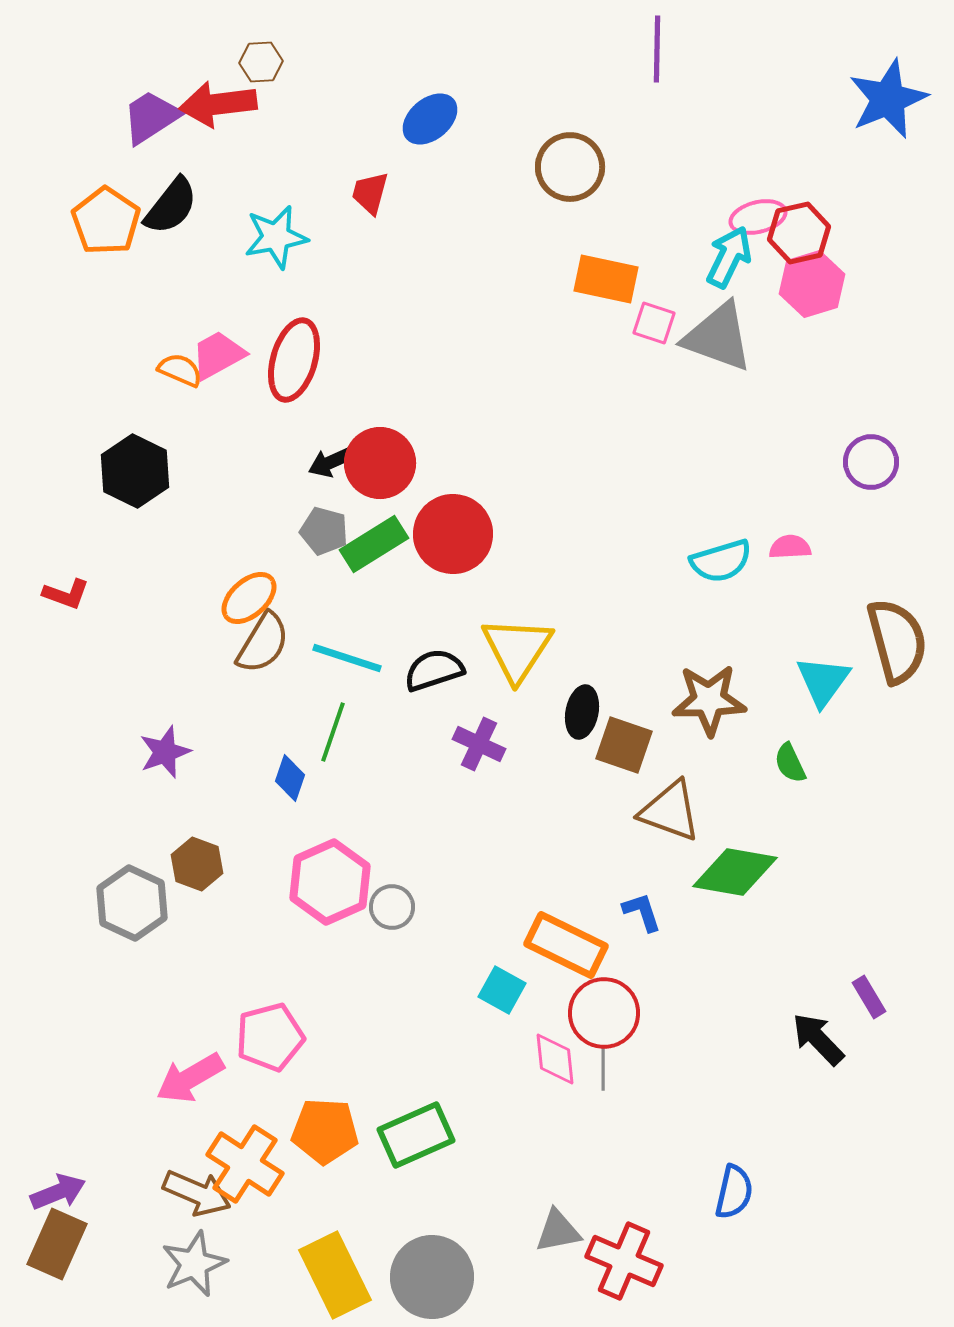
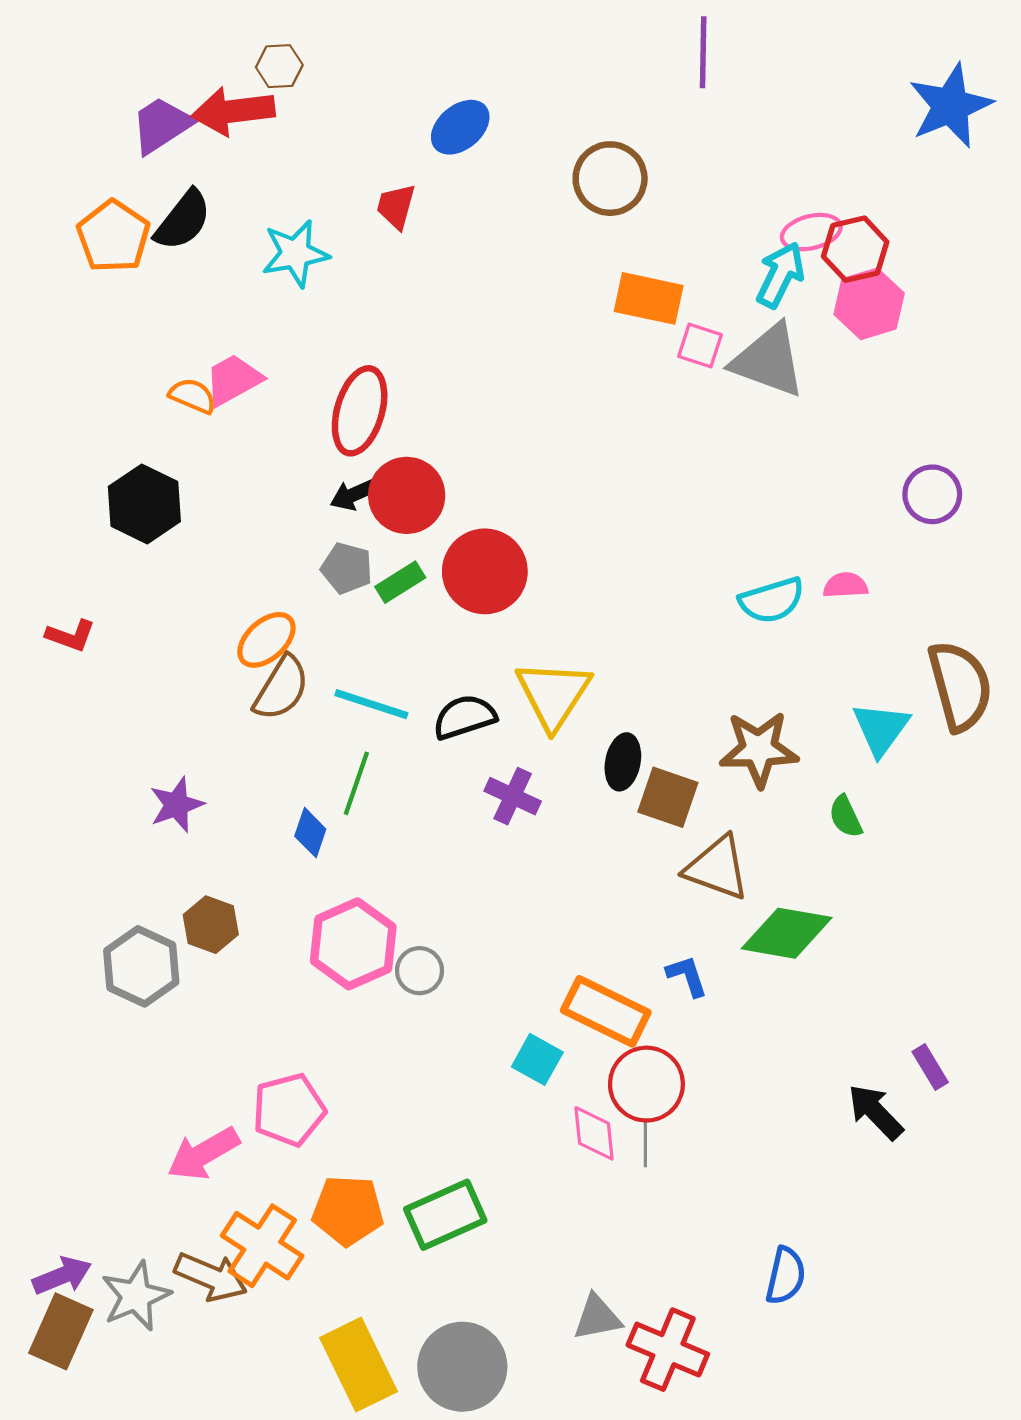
red ellipse: (294, 360) -> (360, 411), moved
green rectangle: (374, 544) -> (400, 582), size x0.7
gray star: (194, 1264) -> (136, 1296), moved

